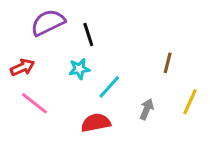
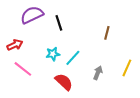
brown line: (168, 63) -> (107, 33), moved
cyan star: (79, 69) -> (53, 54), moved
red semicircle: (96, 123) -> (64, 82), turned 54

